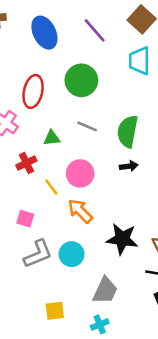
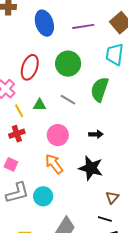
purple line: (95, 30) -> (83, 26), turned -65
green semicircle: (128, 131) -> (100, 89), moved
red cross: (26, 163) -> (17, 134), moved
yellow line: (51, 187) -> (19, 111), moved
black star: (122, 239) -> (91, 168), moved

